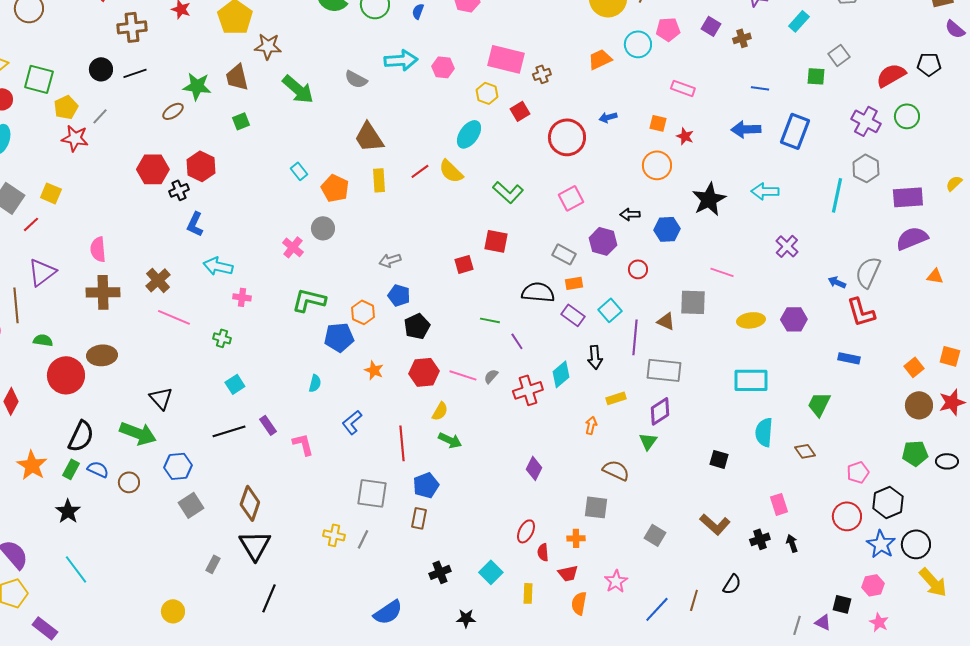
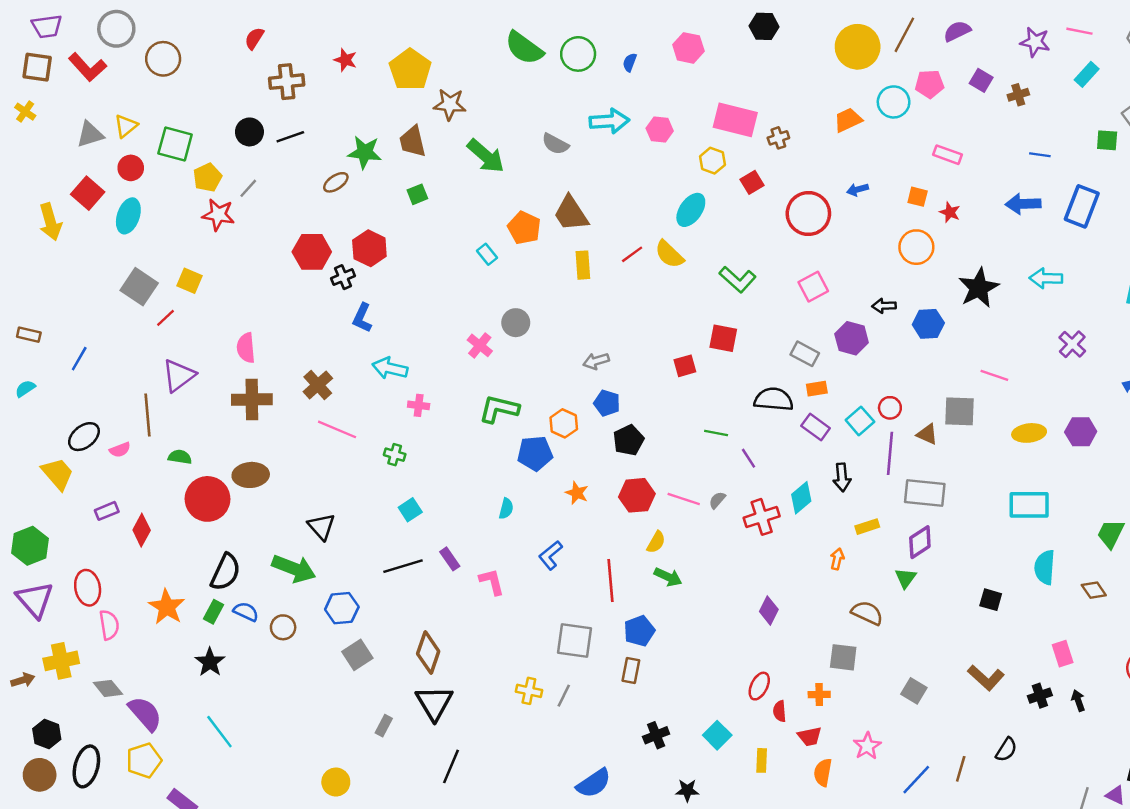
orange pentagon: (335, 188) -> (524, 228), moved
red circle: (638, 269) -> (890, 408), moved

